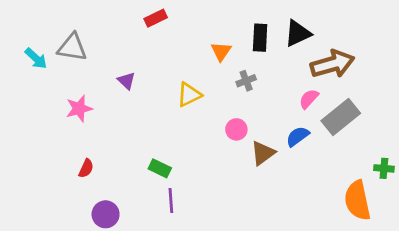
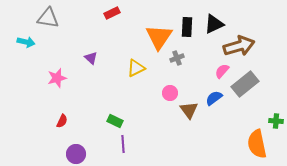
gray triangle: (72, 47) -> (48, 18), moved
orange triangle: (221, 51) -> (159, 37), size x1.8
cyan arrow: (36, 58) -> (26, 42), turned -30
brown triangle: (263, 153) -> (189, 110), turned -30

